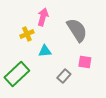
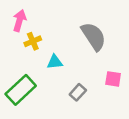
pink arrow: (43, 17) -> (19, 21), moved
pink square: (85, 62) -> (113, 79), moved

